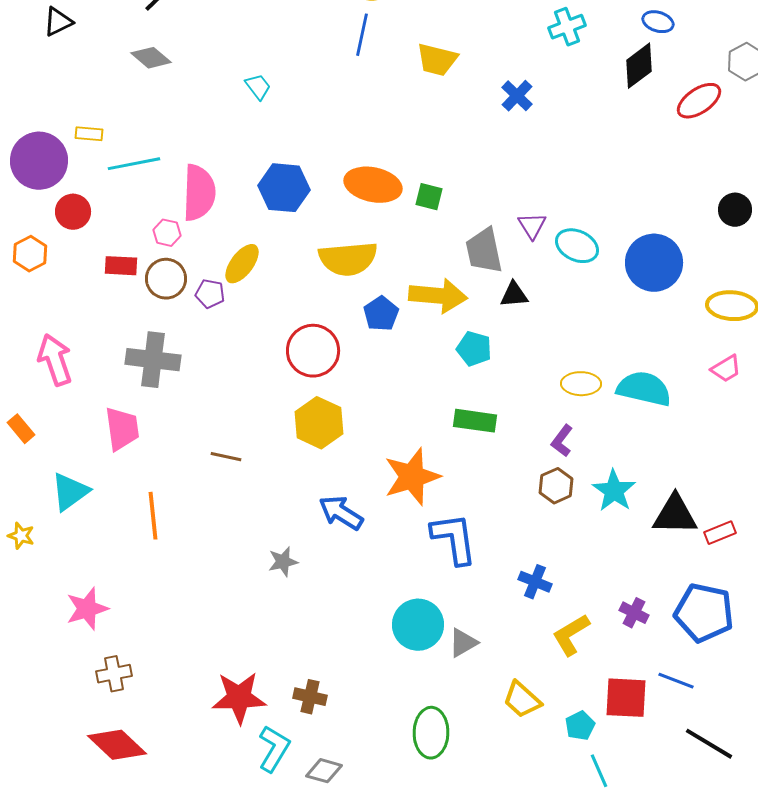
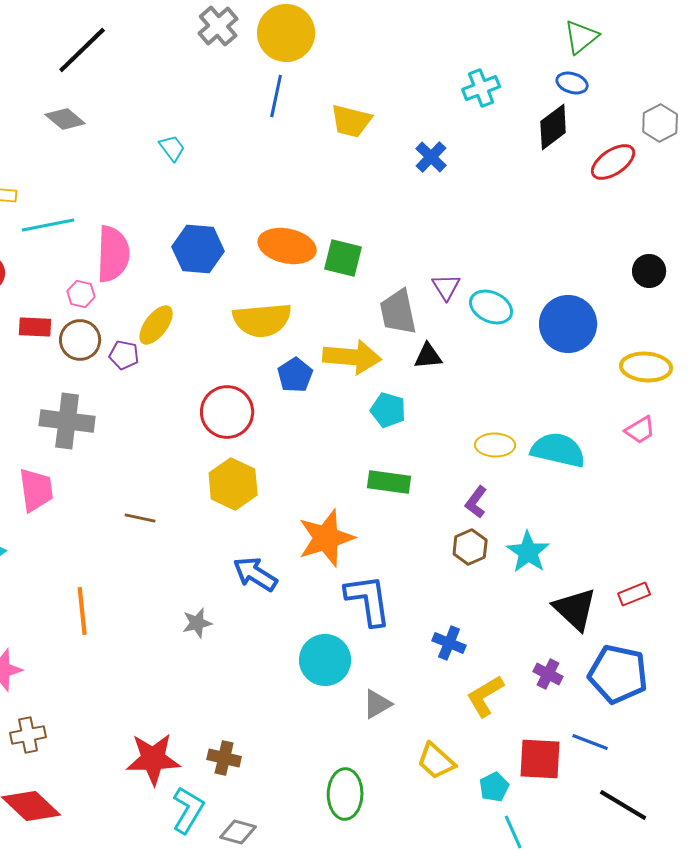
green square: (429, 197) -> (343, 258), size x1.4
black triangle: (675, 515) -> (575, 609), moved, turned 42
orange line: (153, 516) -> (82, 611), moved
cyan circle: (418, 625) -> (325, 660), moved

